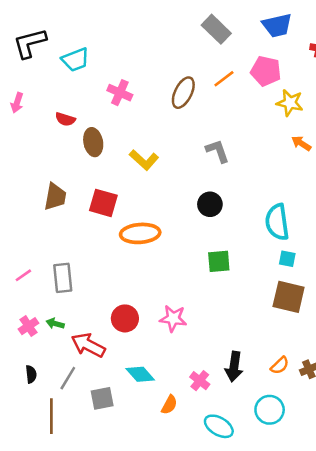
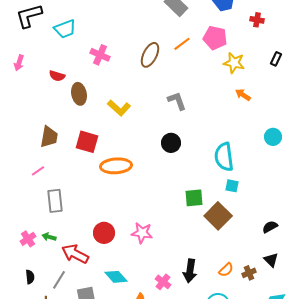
green square: (219, 261) -> (194, 198), moved
pink line: (23, 275) -> (38, 171), moved
brown square: (289, 297) -> (218, 216), moved, turned 32

